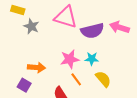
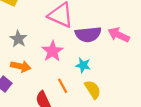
gray star: (31, 26) -> (18, 39), moved
pink star: (70, 59) -> (53, 51), moved, turned -30

